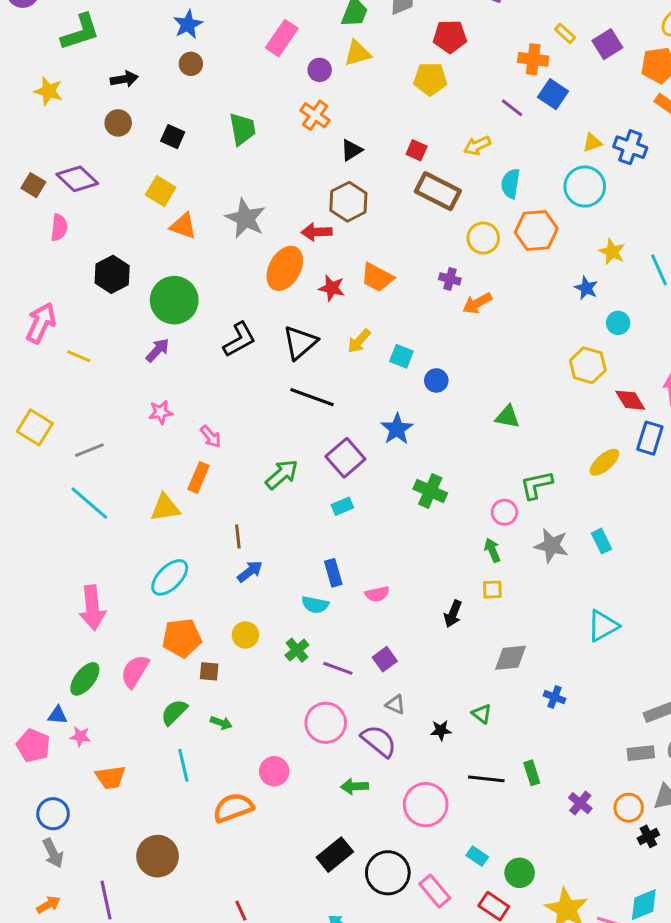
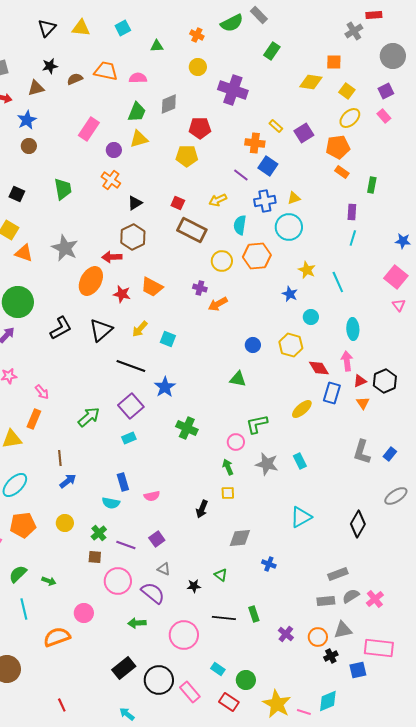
blue cross: (630, 147) -> (265, 201), moved, turned -30
blue circle: (436, 380) -> (253, 345), moved
black line: (312, 397) -> (131, 366), moved
brown square: (209, 671) -> (95, 557), moved

